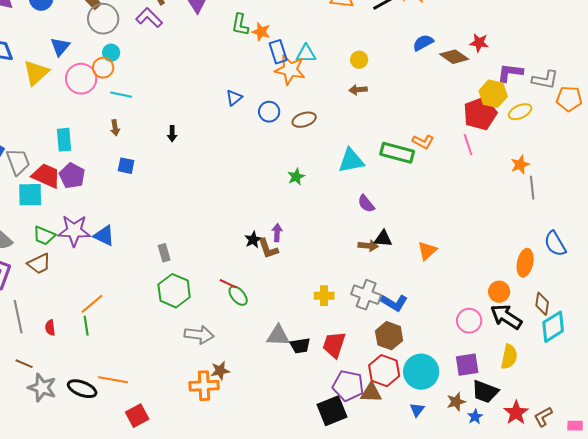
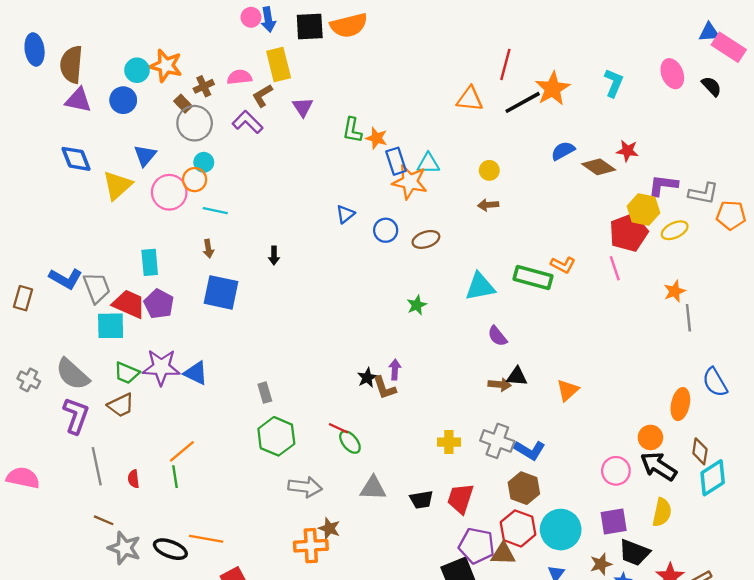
blue square: (126, 166) -> (221, 292), size x1.8
gray triangle: (278, 336) -> (373, 488), moved
brown star: (220, 371) -> (329, 528), turned 30

